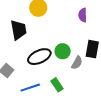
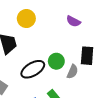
purple semicircle: (83, 15) -> (73, 21), turned -56

